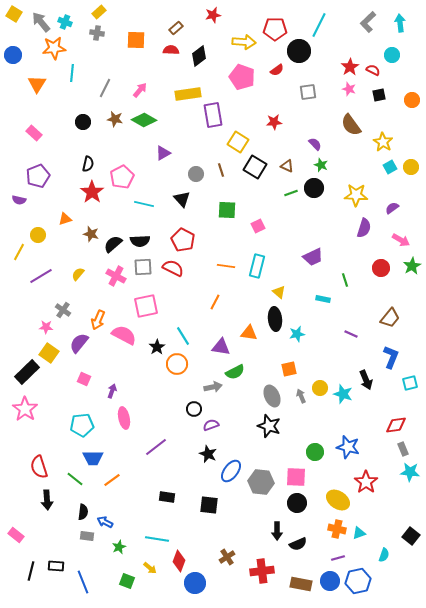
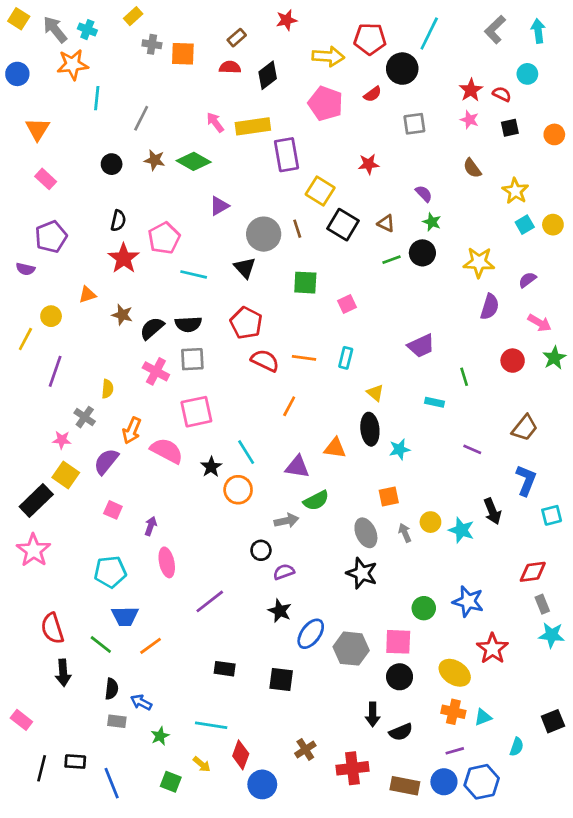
gray cross: (97, 33) -> (152, 44), moved
orange triangle: (37, 84) -> (38, 129), moved
pink arrow: (140, 90) -> (215, 122), moved, turned -77
brown semicircle: (351, 125) -> (472, 168), size x0.7
gray circle: (196, 174) -> (264, 234), size x1.6
cyan rectangle: (257, 266) -> (346, 358), size x0.7
red semicircle: (173, 268) -> (265, 361), moved
yellow semicircle: (78, 274) -> (108, 389), moved, turned 144
purple line: (41, 276) -> (55, 371), turned -40
black square: (411, 536) -> (553, 721), turned 30

